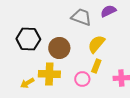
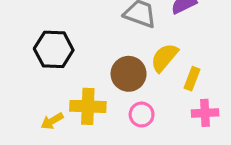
brown circle: (59, 48) -> (129, 74), moved
yellow rectangle: (96, 66) -> (192, 79), moved

